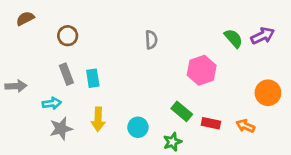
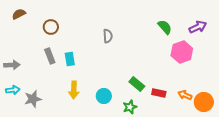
green semicircle: (233, 38) -> (165, 27), moved
gray semicircle: (151, 40) -> (108, 36), moved
pink hexagon: (202, 70) -> (182, 52), moved
orange circle: (268, 93) -> (204, 102), moved
cyan arrow: (52, 103) -> (13, 90), moved
gray star: (61, 129) -> (33, 99), moved

